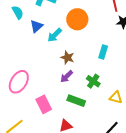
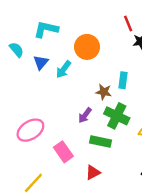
brown star: (67, 57) -> (104, 92), moved
green cross: (93, 81) -> (117, 116), size x1.5
pink ellipse: (19, 82) -> (30, 130), turned 35

